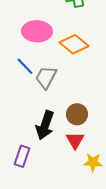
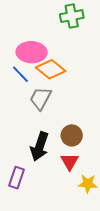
orange diamond: (74, 44) -> (51, 69), moved
blue line: (25, 66) -> (20, 74), moved

